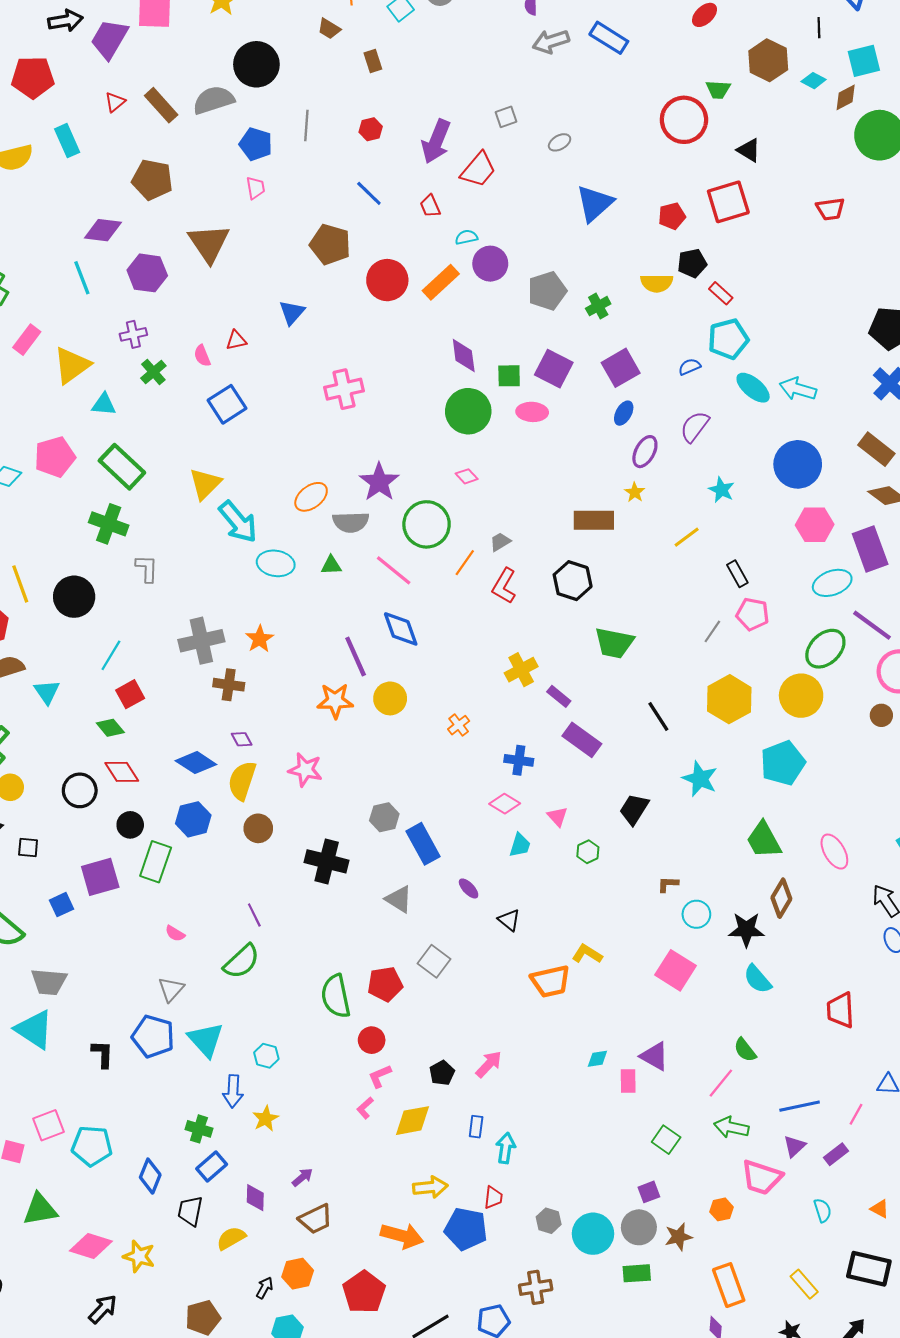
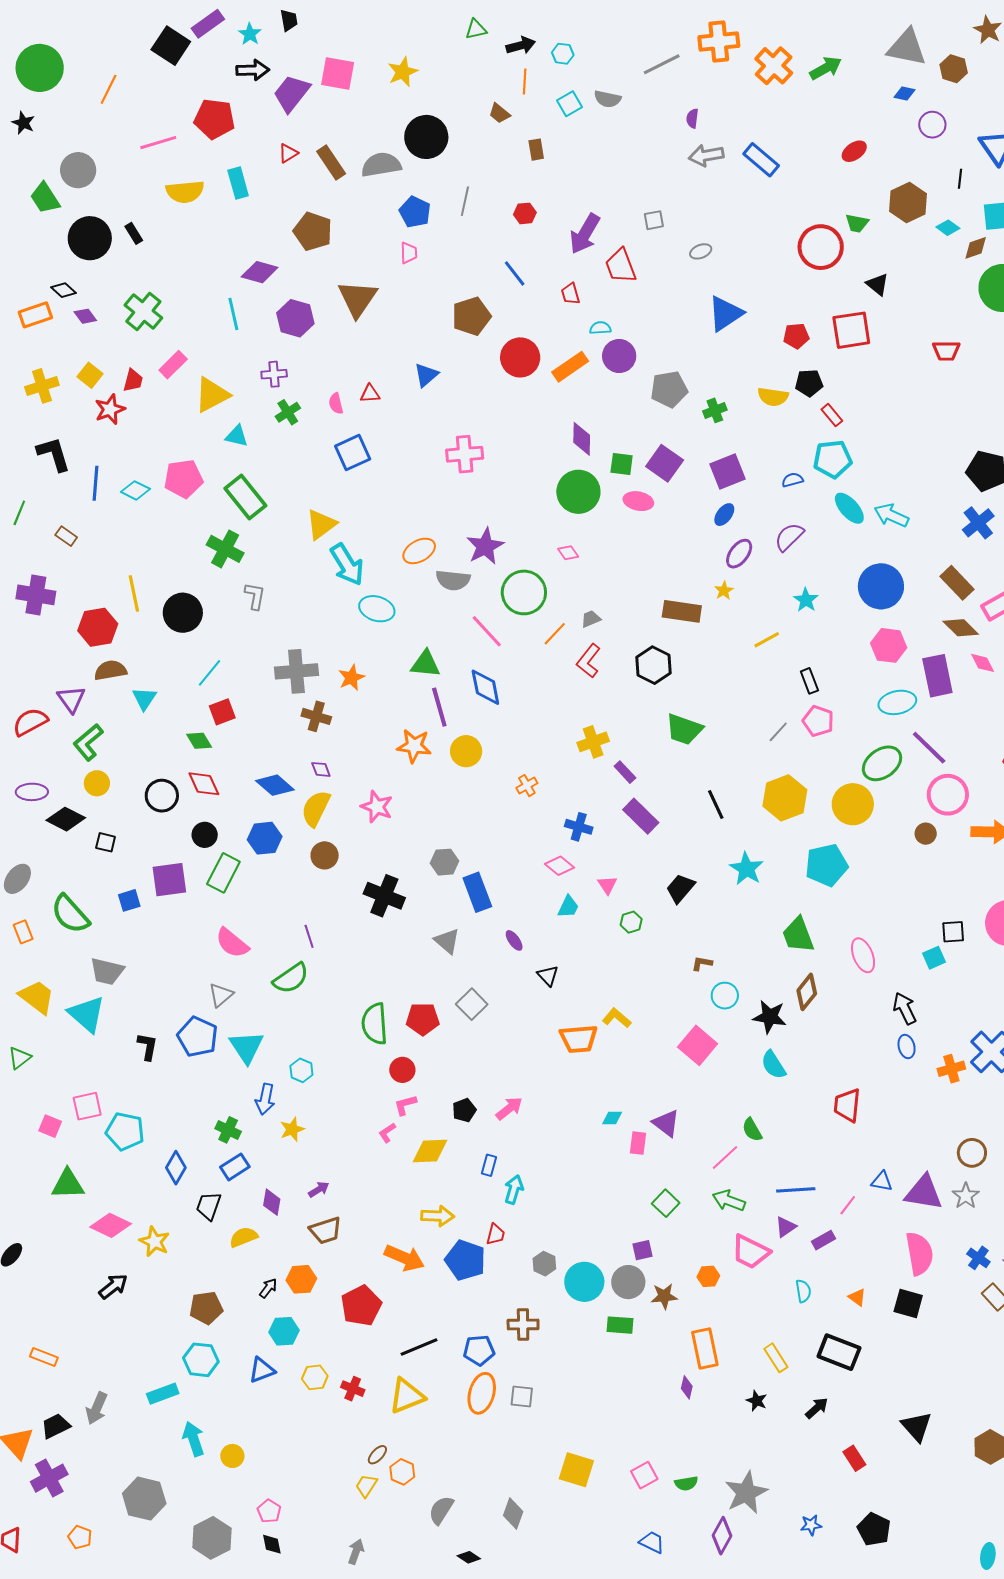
red trapezoid: (478, 170) -> (621, 266), turned 111
brown pentagon: (330, 244) -> (471, 316), turned 30
green triangle: (331, 565) -> (426, 664), moved, size x1.5
pink semicircle: (175, 933) -> (232, 943), size x1.8

